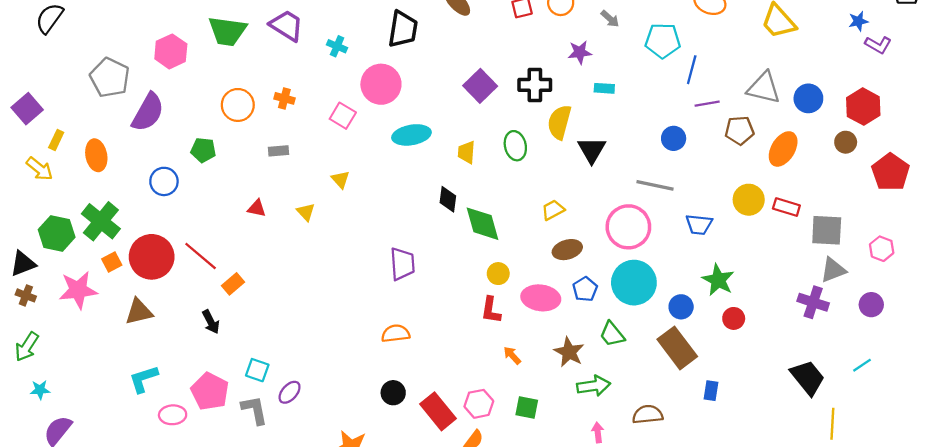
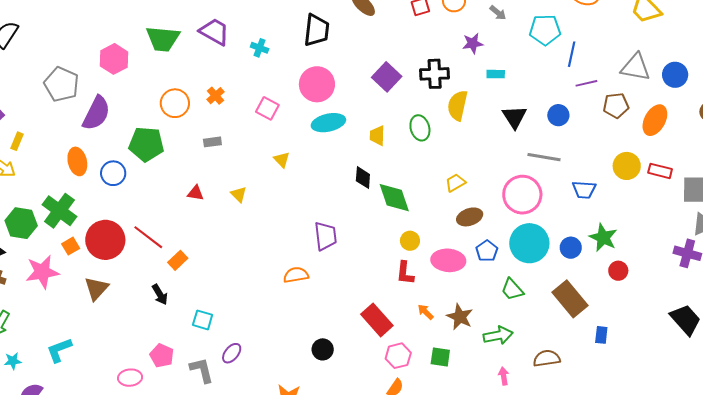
pink circle: (381, 84) -> (317, 84), moved
orange cross: (284, 98) -> (215, 96), turned 36
green pentagon: (203, 150) -> (146, 144), size x1.6
black triangle: (592, 150) -> (514, 117), moved
orange ellipse: (96, 155) -> (77, 161), moved
yellow triangle: (340, 179) -> (282, 160), moved
blue circle: (681, 307) -> (571, 248), moved
brown triangle: (139, 312) -> (96, 289), turned -32
orange semicircle: (396, 333) -> (296, 275), moved
brown star: (569, 352) -> (460, 317), moved
cyan square: (257, 370) -> (203, 320), moved
cyan L-shape: (143, 379) -> (59, 350), moved
pink pentagon: (210, 391) -> (162, 356), size x0.7
red rectangle: (438, 411) -> (377, 320), moved

